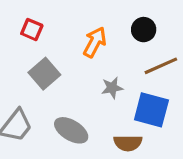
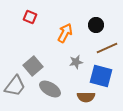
red square: (32, 30) -> (30, 17), moved
gray square: (44, 74) -> (33, 66), moved

